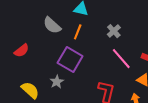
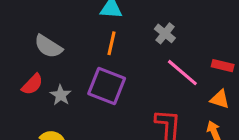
gray semicircle: (52, 25) -> (48, 46), moved
gray star: (57, 82) -> (61, 95), moved

